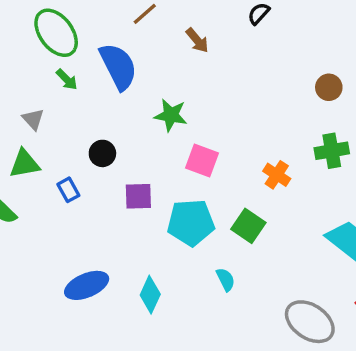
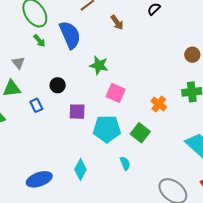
blue ellipse: (87, 285) -> (39, 179), moved

